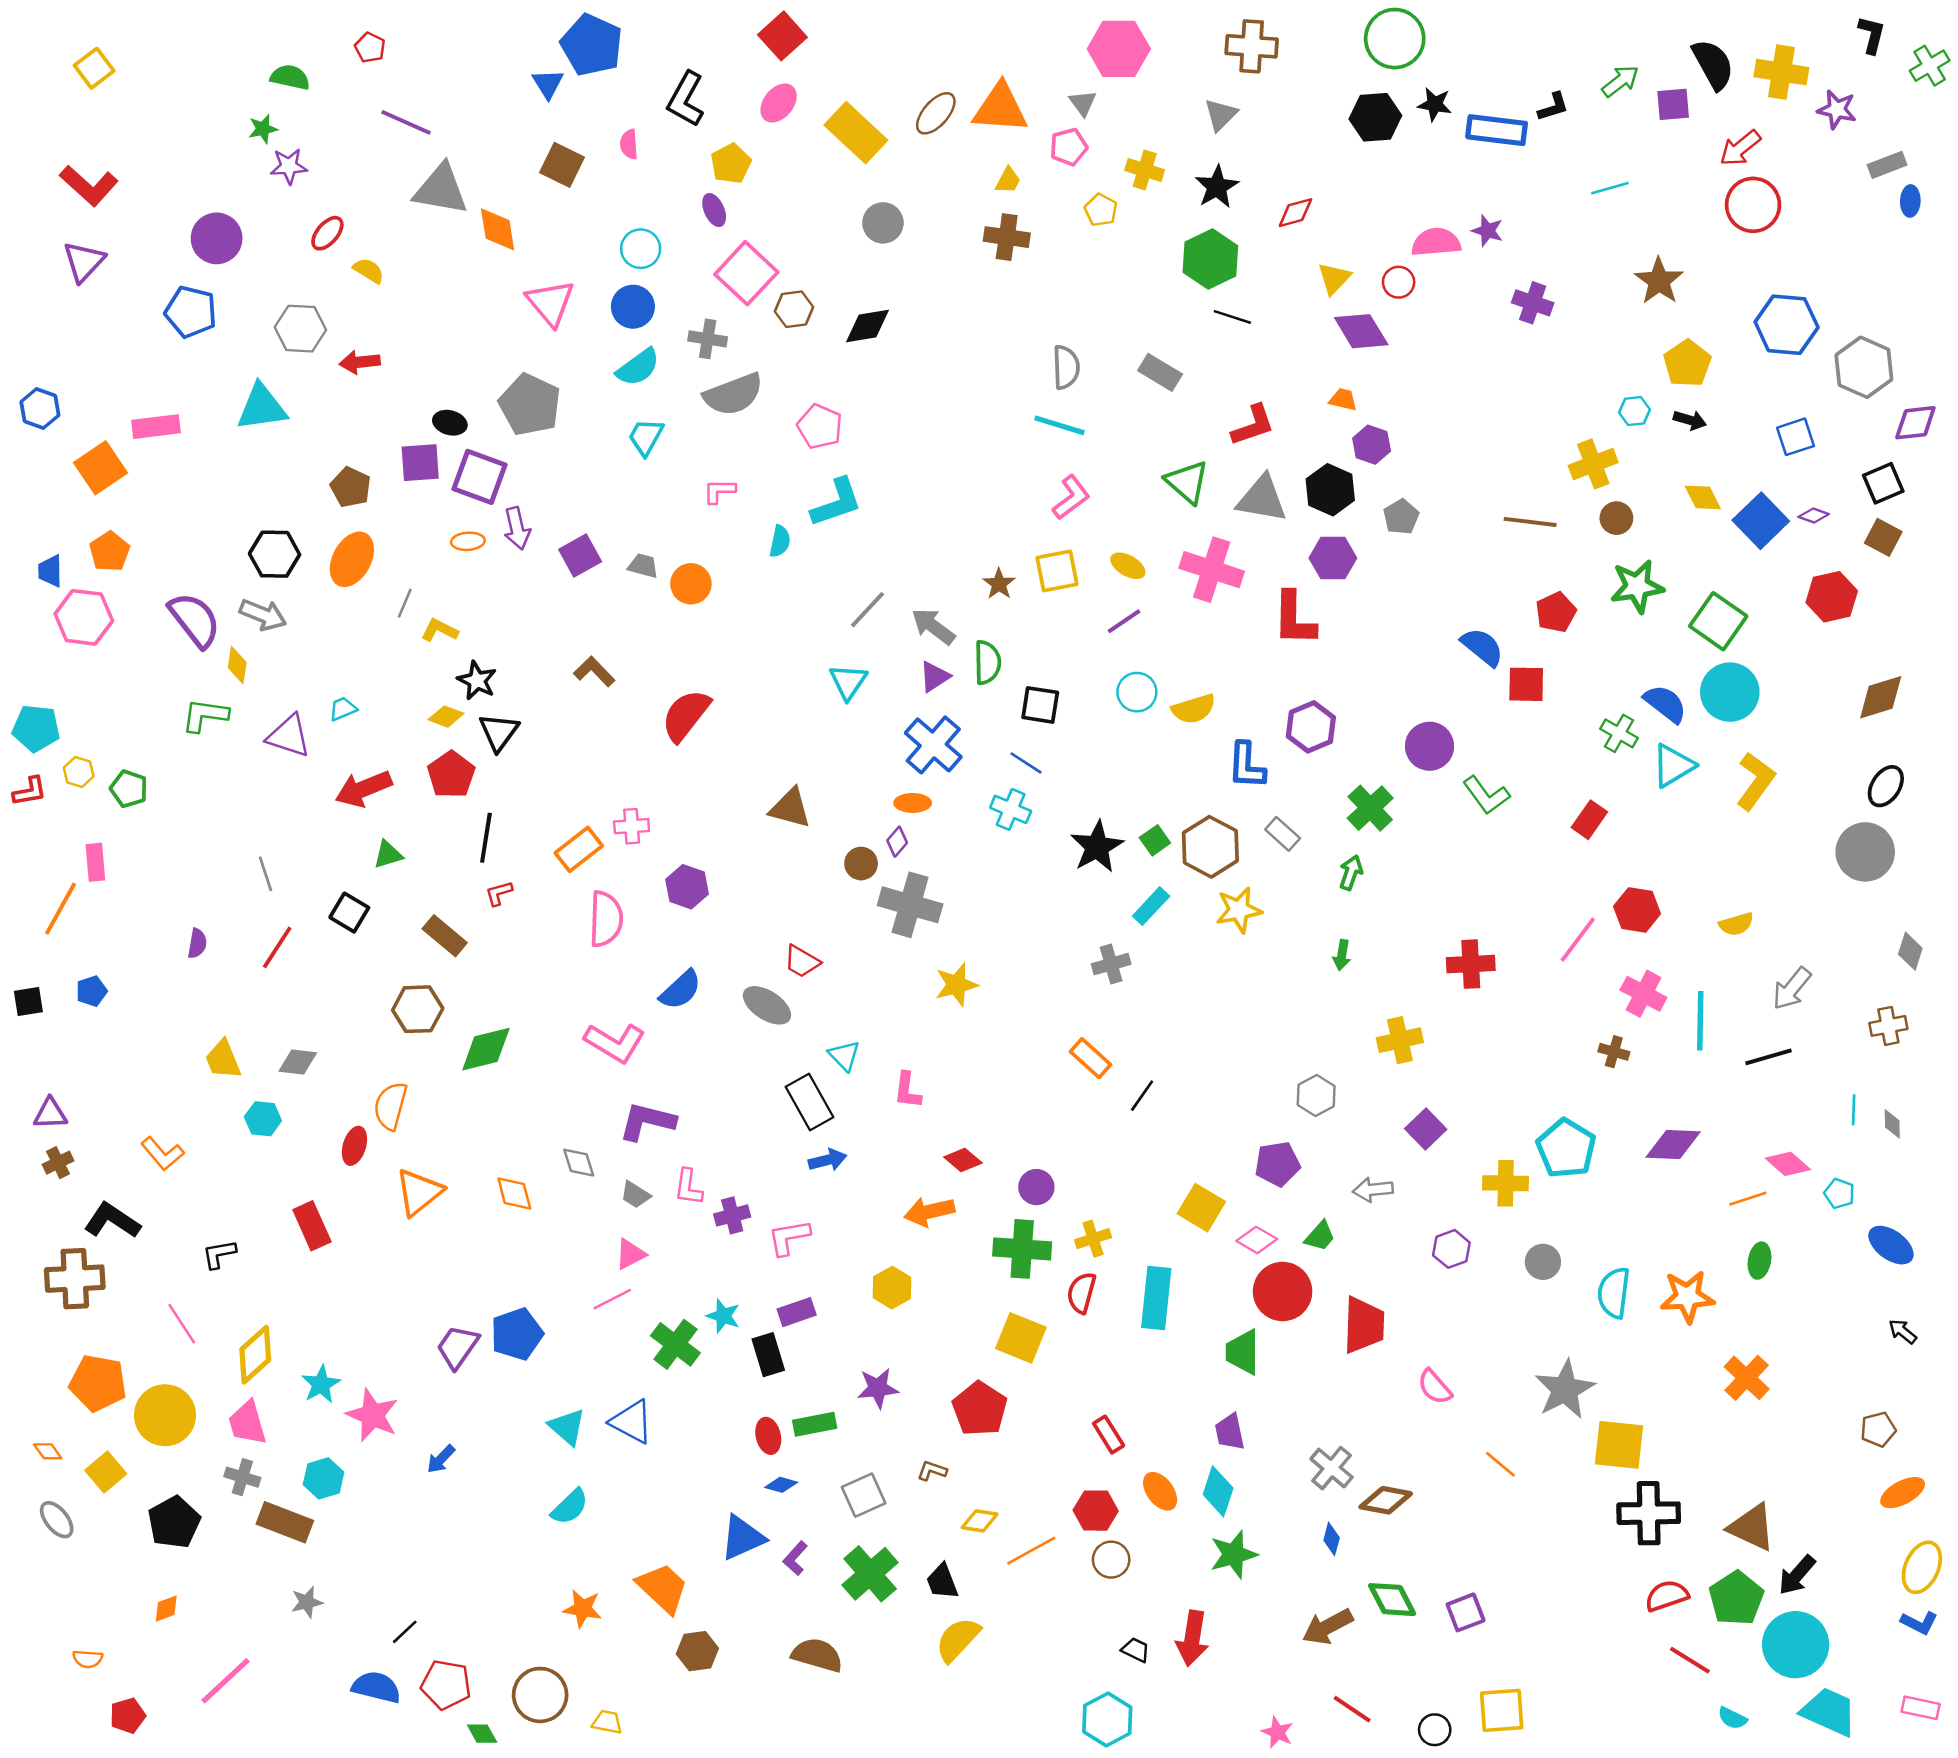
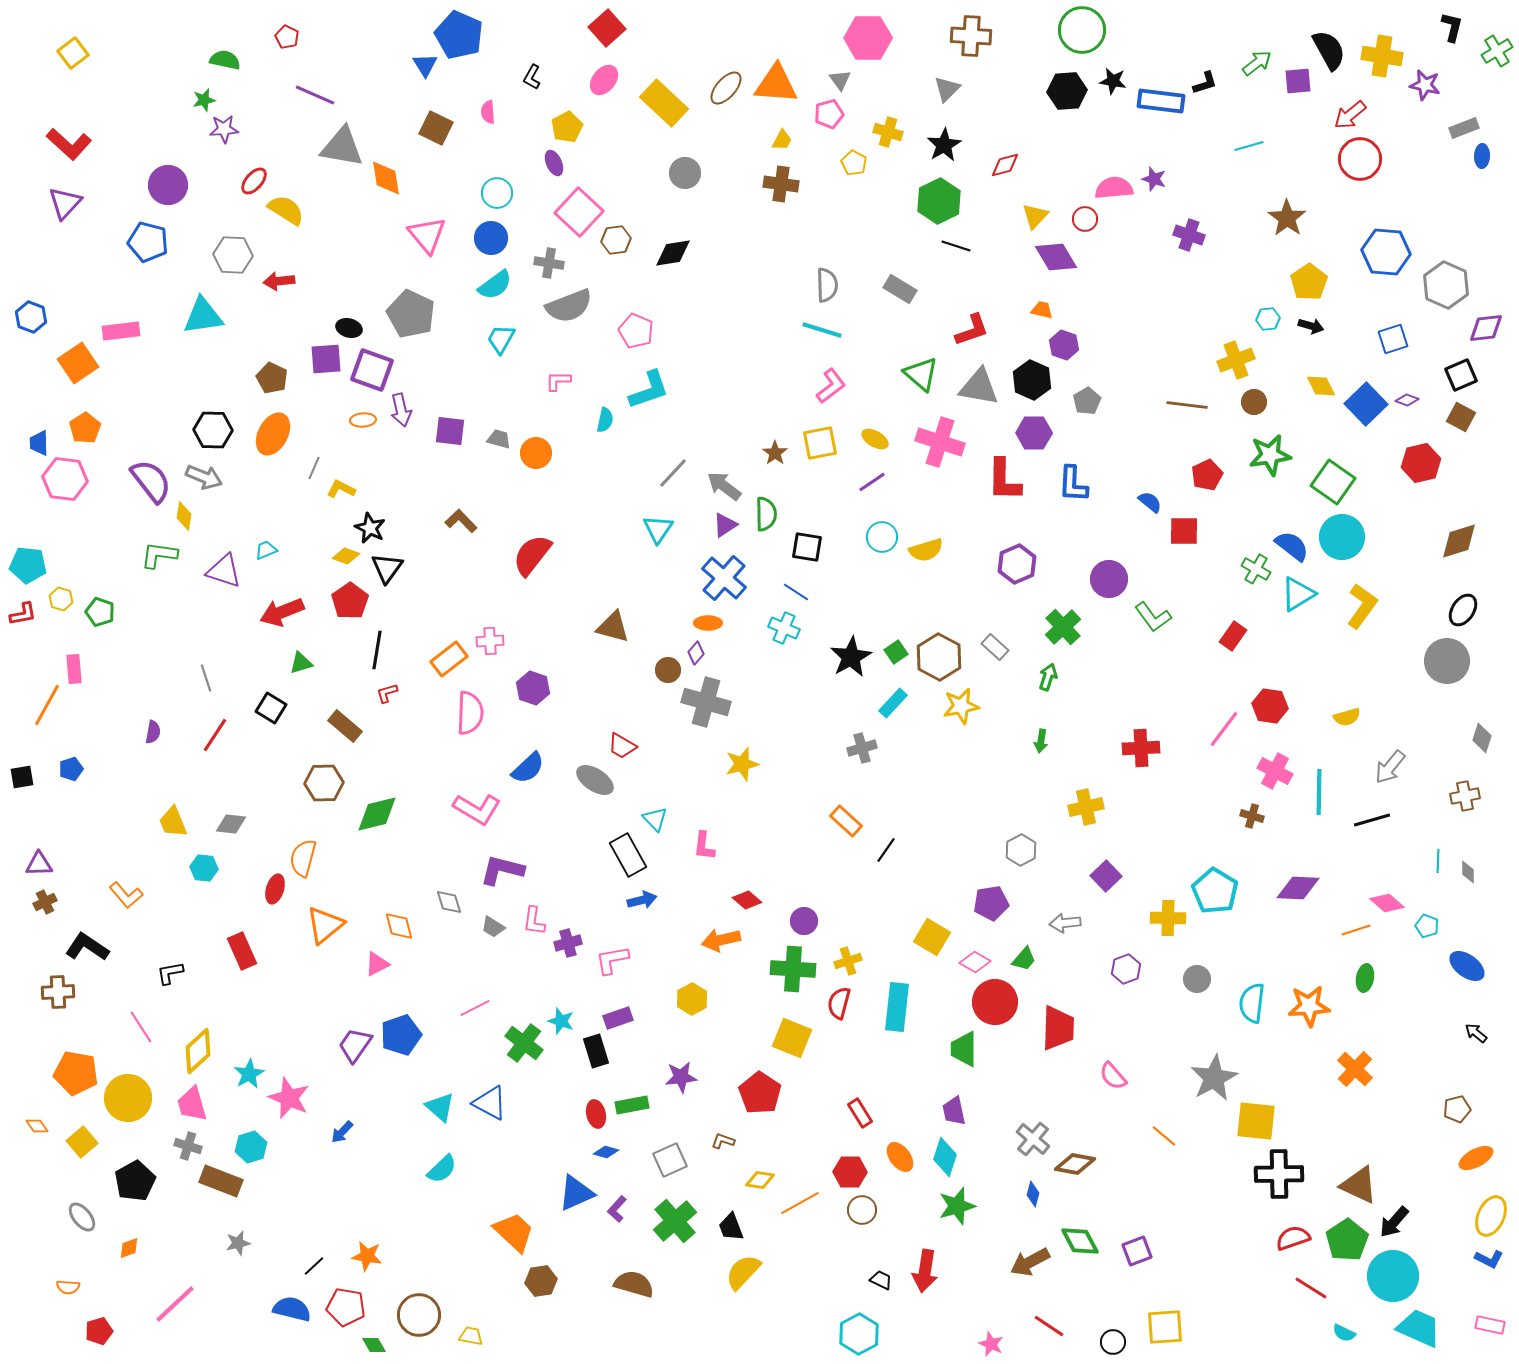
black L-shape: (686, 99) -> (532, 77), size x0.6
yellow semicircle: (369, 271) -> (286, 210), size x1.5
purple square: (580, 555) -> (450, 431), turned 36
blue semicircle: (1482, 647) -> (1150, 502), size x0.7
blue L-shape: (1246, 766) -> (1073, 484), moved
pink triangle: (630, 1254) -> (377, 964), moved
brown cross: (75, 1279) -> (58, 992), size x0.7
gray ellipse: (57, 1520) -> (82, 1217), moved
orange star: (583, 1609) -> (367, 1256), moved

